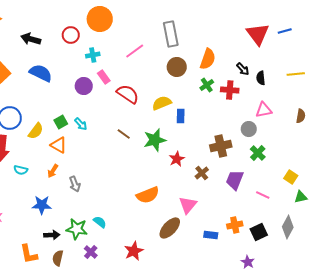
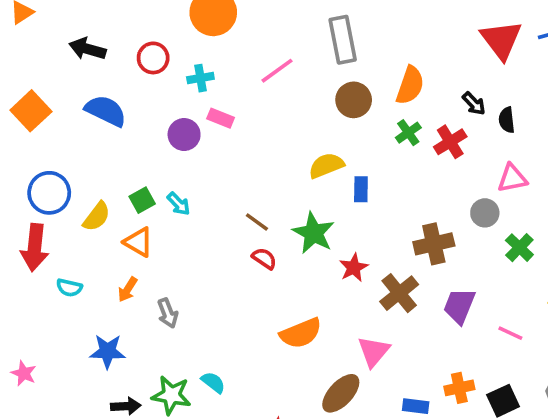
red circle: (71, 35) -> (153, 58), moved
pink rectangle: (104, 77) -> (221, 118), turned -32
red cross: (230, 90) -> (450, 142), turned -36
red semicircle: (128, 94) -> (264, 258), moved, size x0.6
green star: (155, 140) -> (313, 233), turned -30
green cross: (258, 153) -> (519, 248), moved
brown cross: (202, 173) -> (399, 293), size x1.5

